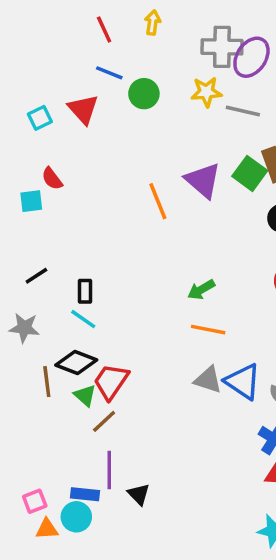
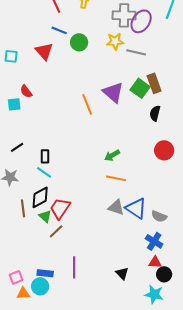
cyan square: (40, 118) -> (11, 56), moved, turned 32
black diamond: (76, 362) -> (40, 197), turned -50
purple line: (109, 470) -> (74, 267), moved
black triangle: (139, 494) -> (122, 273), moved

